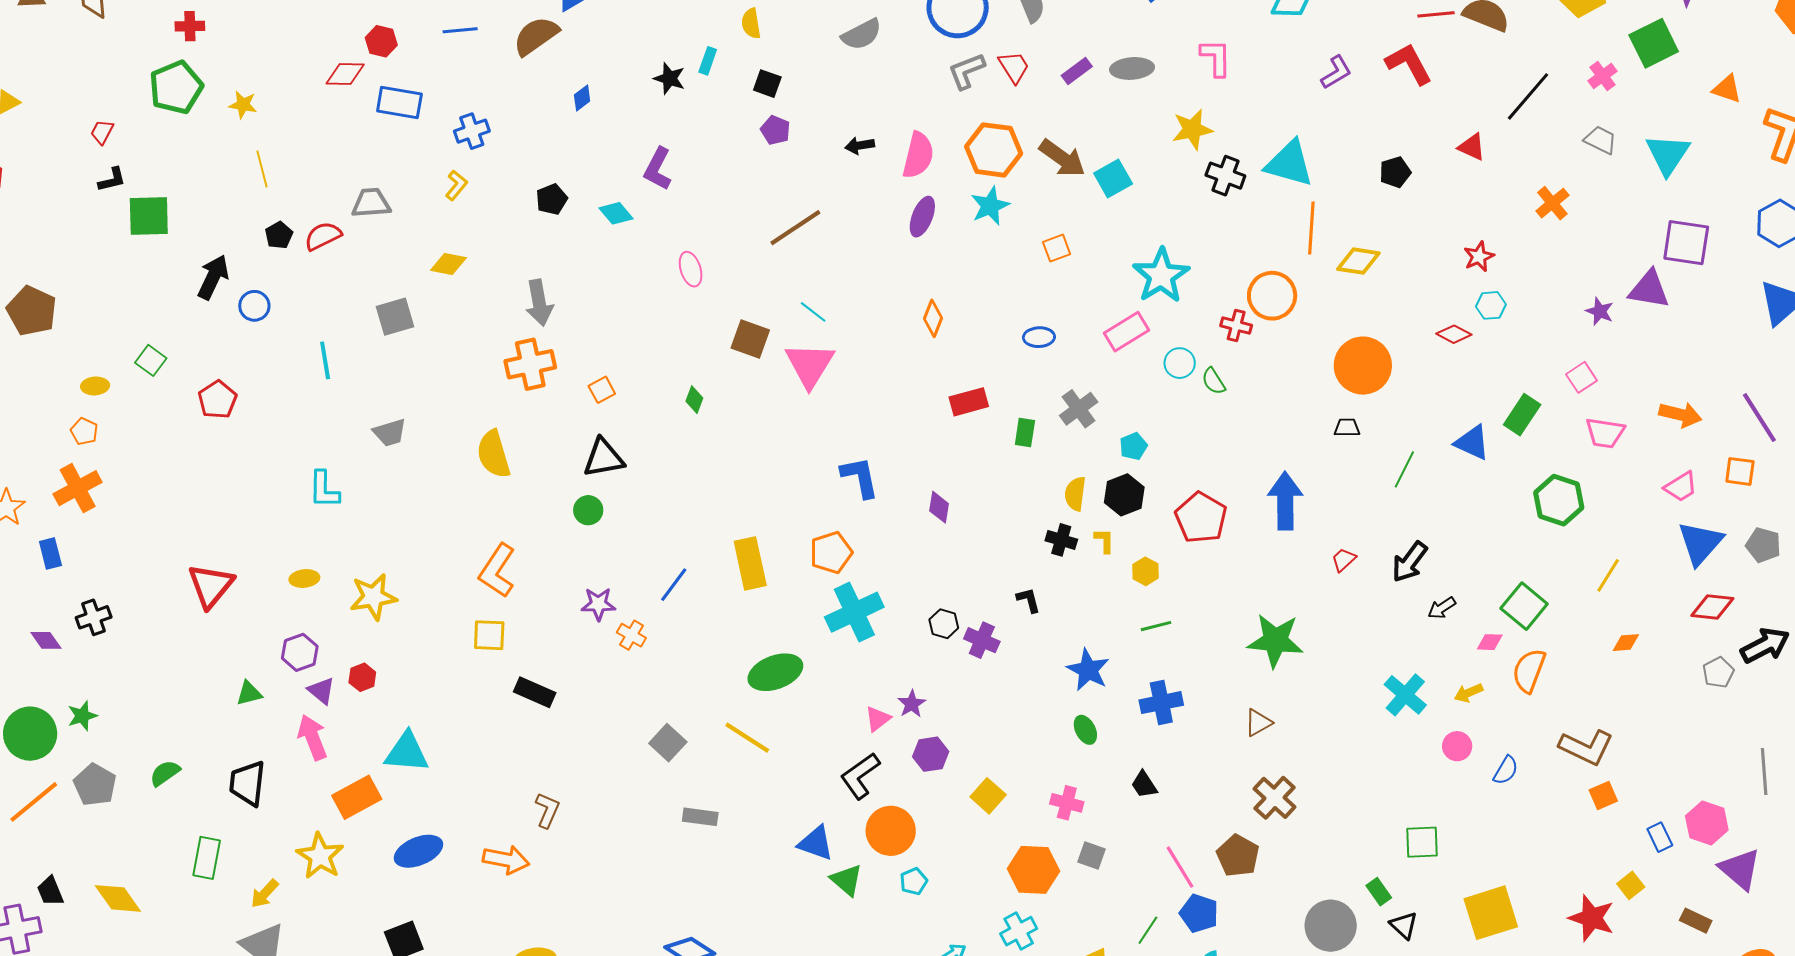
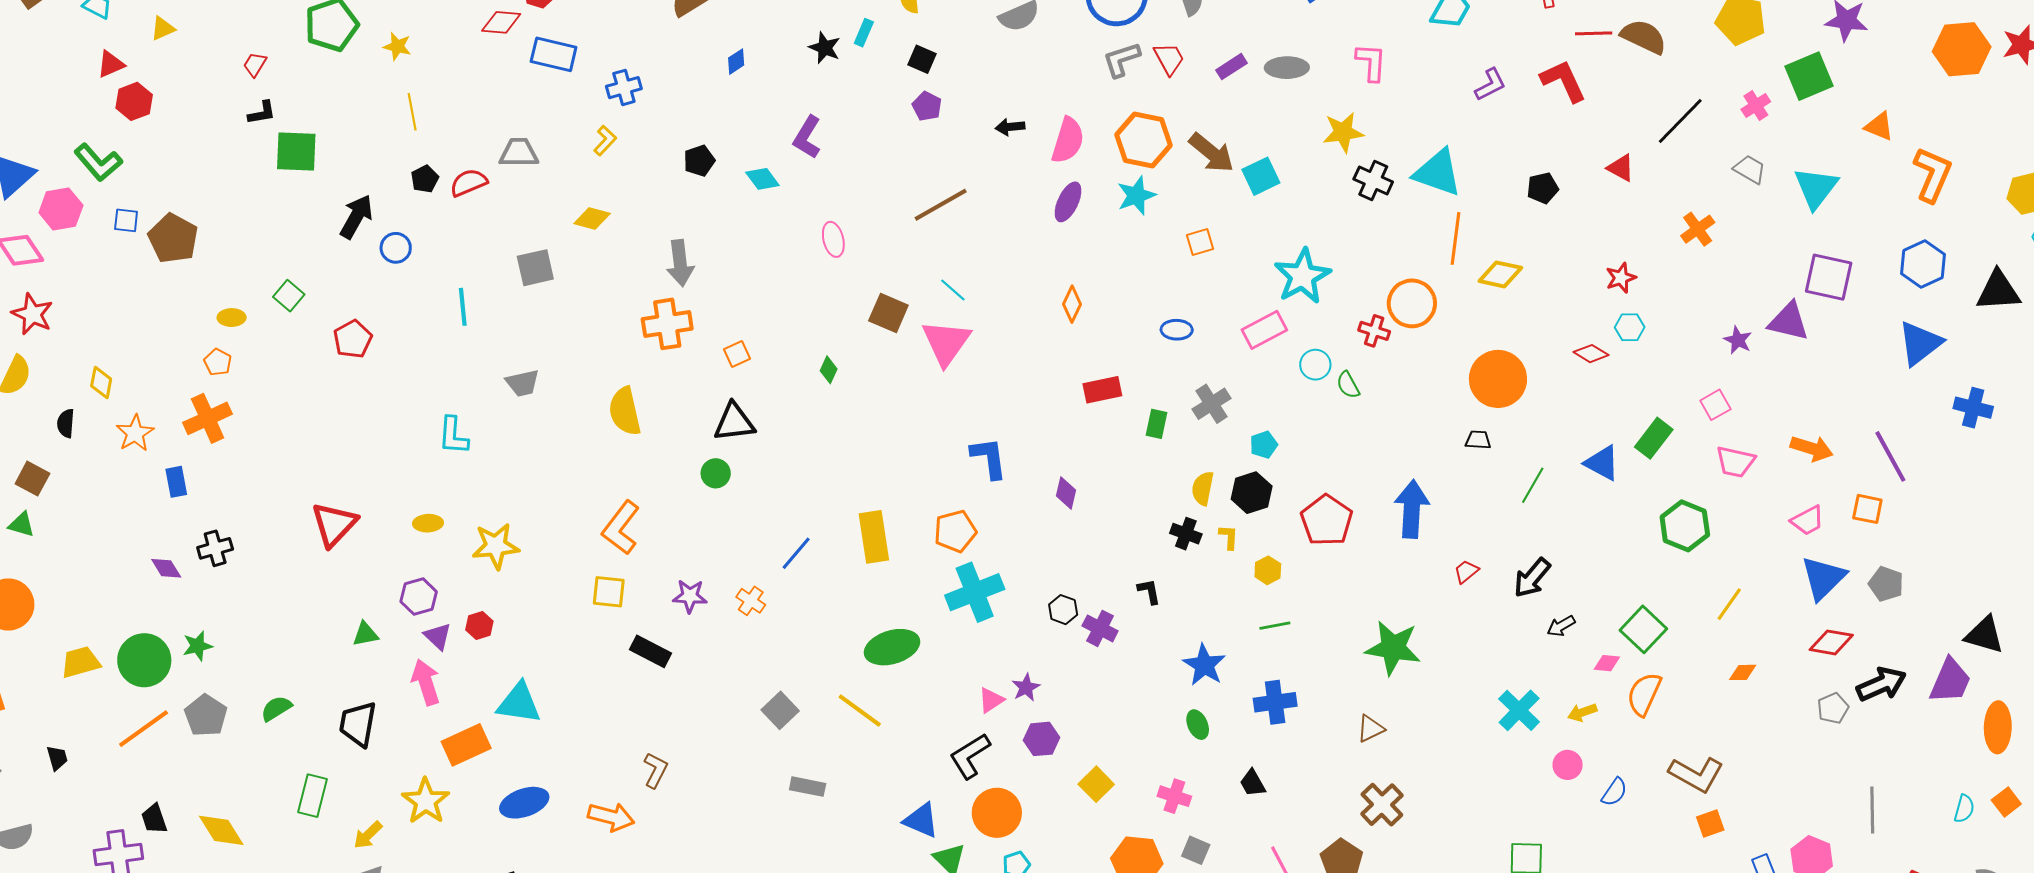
purple star: (598, 604) -> (690, 596), moved

